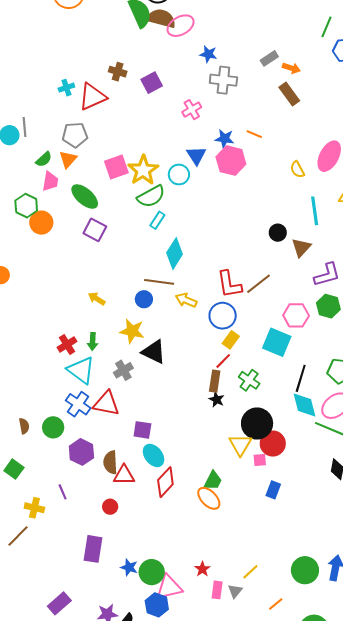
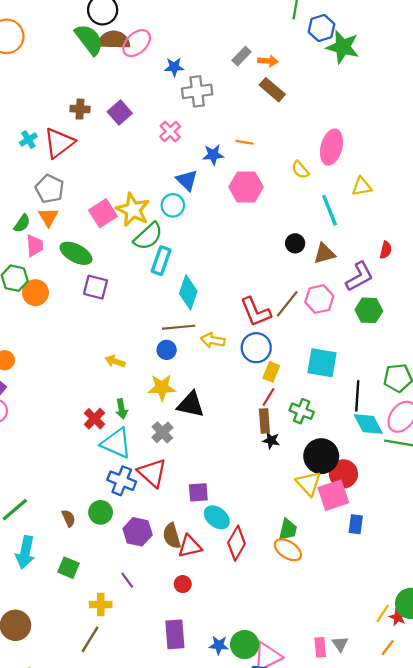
gray pentagon: (75, 135) -> (50, 189), turned -30
pink hexagon: (231, 161) -> (246, 187), moved
cyan rectangle: (157, 220) -> (161, 261), size x1.4
brown triangle: (301, 247) -> (324, 254), turned 45
pink hexagon: (296, 315) -> (319, 299), moved
red triangle: (106, 404) -> (152, 473), turned 44
pink square: (260, 460) -> (333, 495), size x2.0
red star: (202, 569) -> (398, 617), moved
yellow line: (250, 572) -> (383, 613), moved

